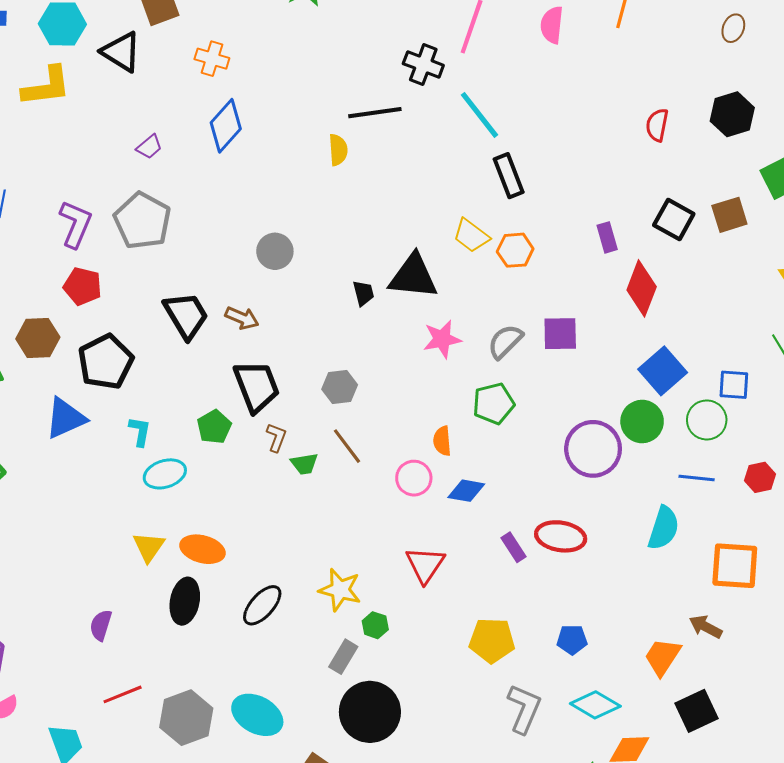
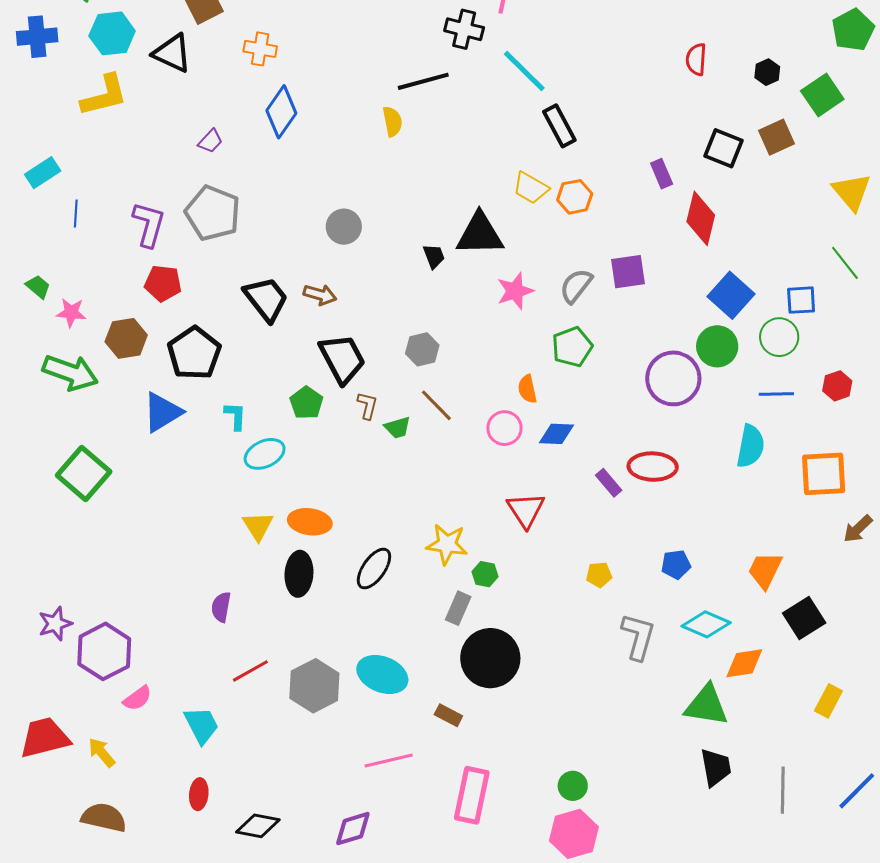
black hexagon: (732, 114) -> (767, 72), moved, size x0.6
brown arrow: (706, 627) -> (858, 529), moved, turned -64
yellow pentagon: (492, 640) -> (599, 575), size x0.6

